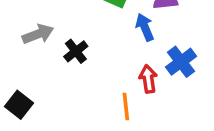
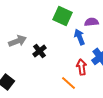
orange line: (126, 106) -> (68, 83), turned -42

